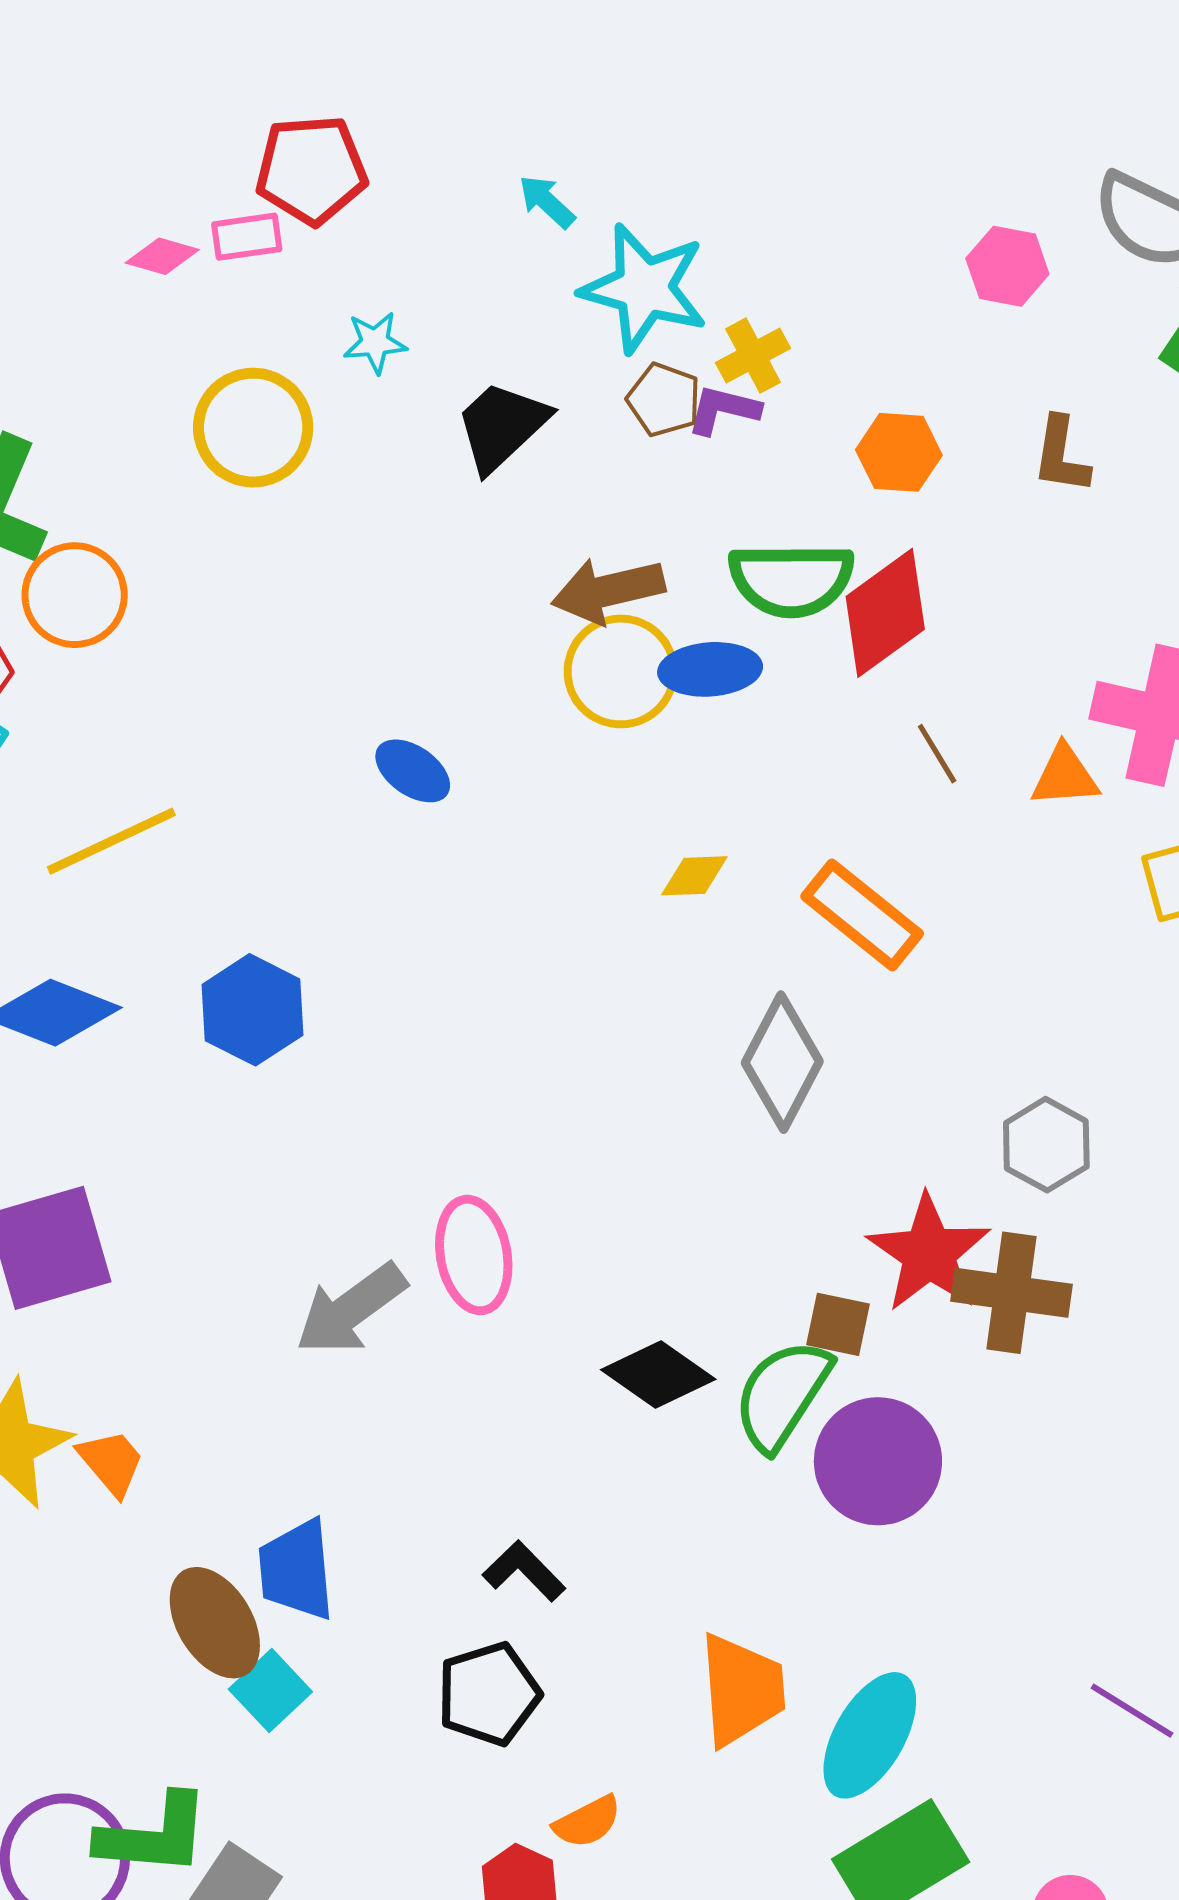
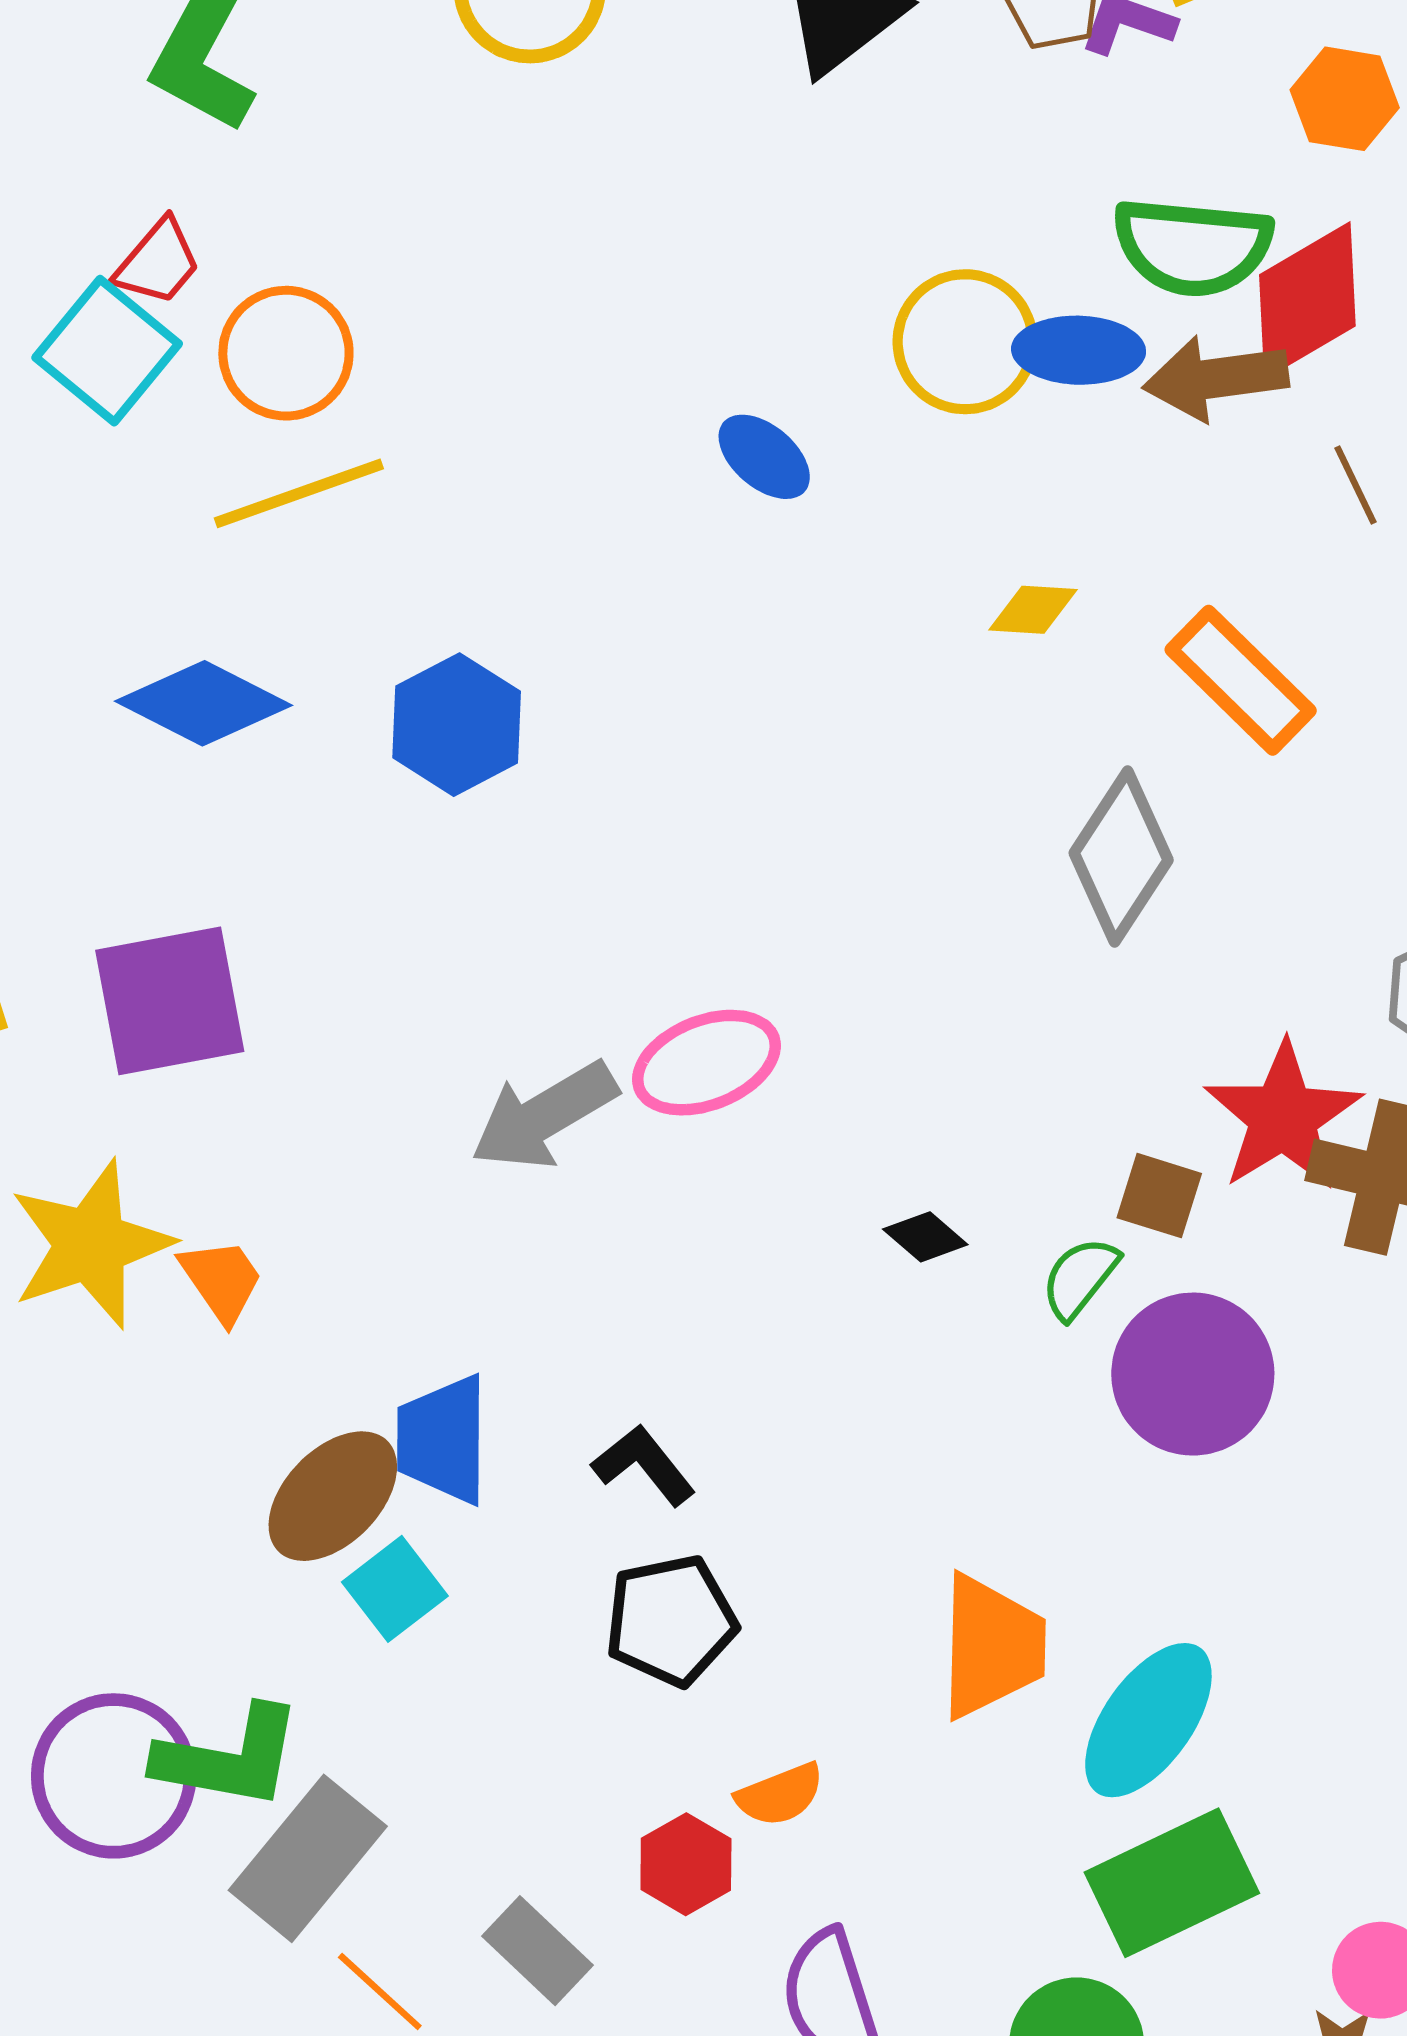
brown arrow: (608, 590) -> (1216, 378), moved
orange circle: (75, 595) -> (286, 353), moved
blue ellipse: (413, 771) -> (764, 457), moved
pink ellipse: (474, 1255) -> (706, 1063), turned 73
black diamond: (658, 1375) -> (925, 1237), size x0.6
green semicircle: (782, 1395) -> (1080, 1278), size x0.6
black L-shape: (524, 1571) -> (644, 1465), moved
brown ellipse: (215, 1623) -> (333, 1496), turned 70

